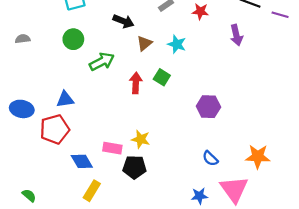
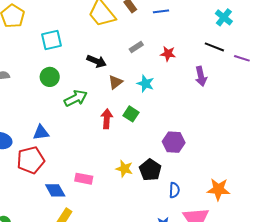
yellow star: (141, 139) -> (124, 169), moved
blue semicircle: (210, 158) -> (174, 190), turned -133
black pentagon: (134, 167) -> (150, 170), moved, turned 30

